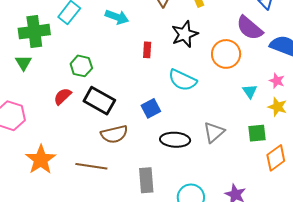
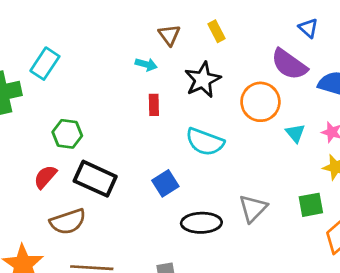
cyan arrow: (117, 17) -> (146, 64), moved, size x0.7
cyan triangle: (250, 91) -> (295, 133), moved
brown semicircle: (114, 134) -> (68, 222), moved

